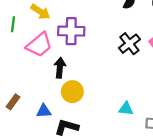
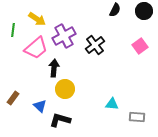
purple cross: (71, 31) -> (64, 36), turned -30
black cross: (129, 44) -> (95, 45), moved
blue triangle: (44, 111) -> (40, 106), turned 48

